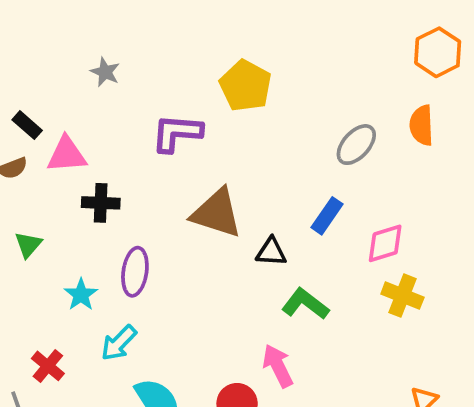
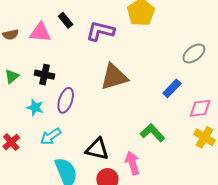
black rectangle: (27, 125) -> (66, 20), moved
black cross: (101, 203) -> (45, 75), moved
brown triangle: (217, 213) -> (114, 77), turned -44
black triangle: (271, 252) -> (97, 149), moved, size x1.4
cyan star: (81, 295) -> (35, 108), turned -30

